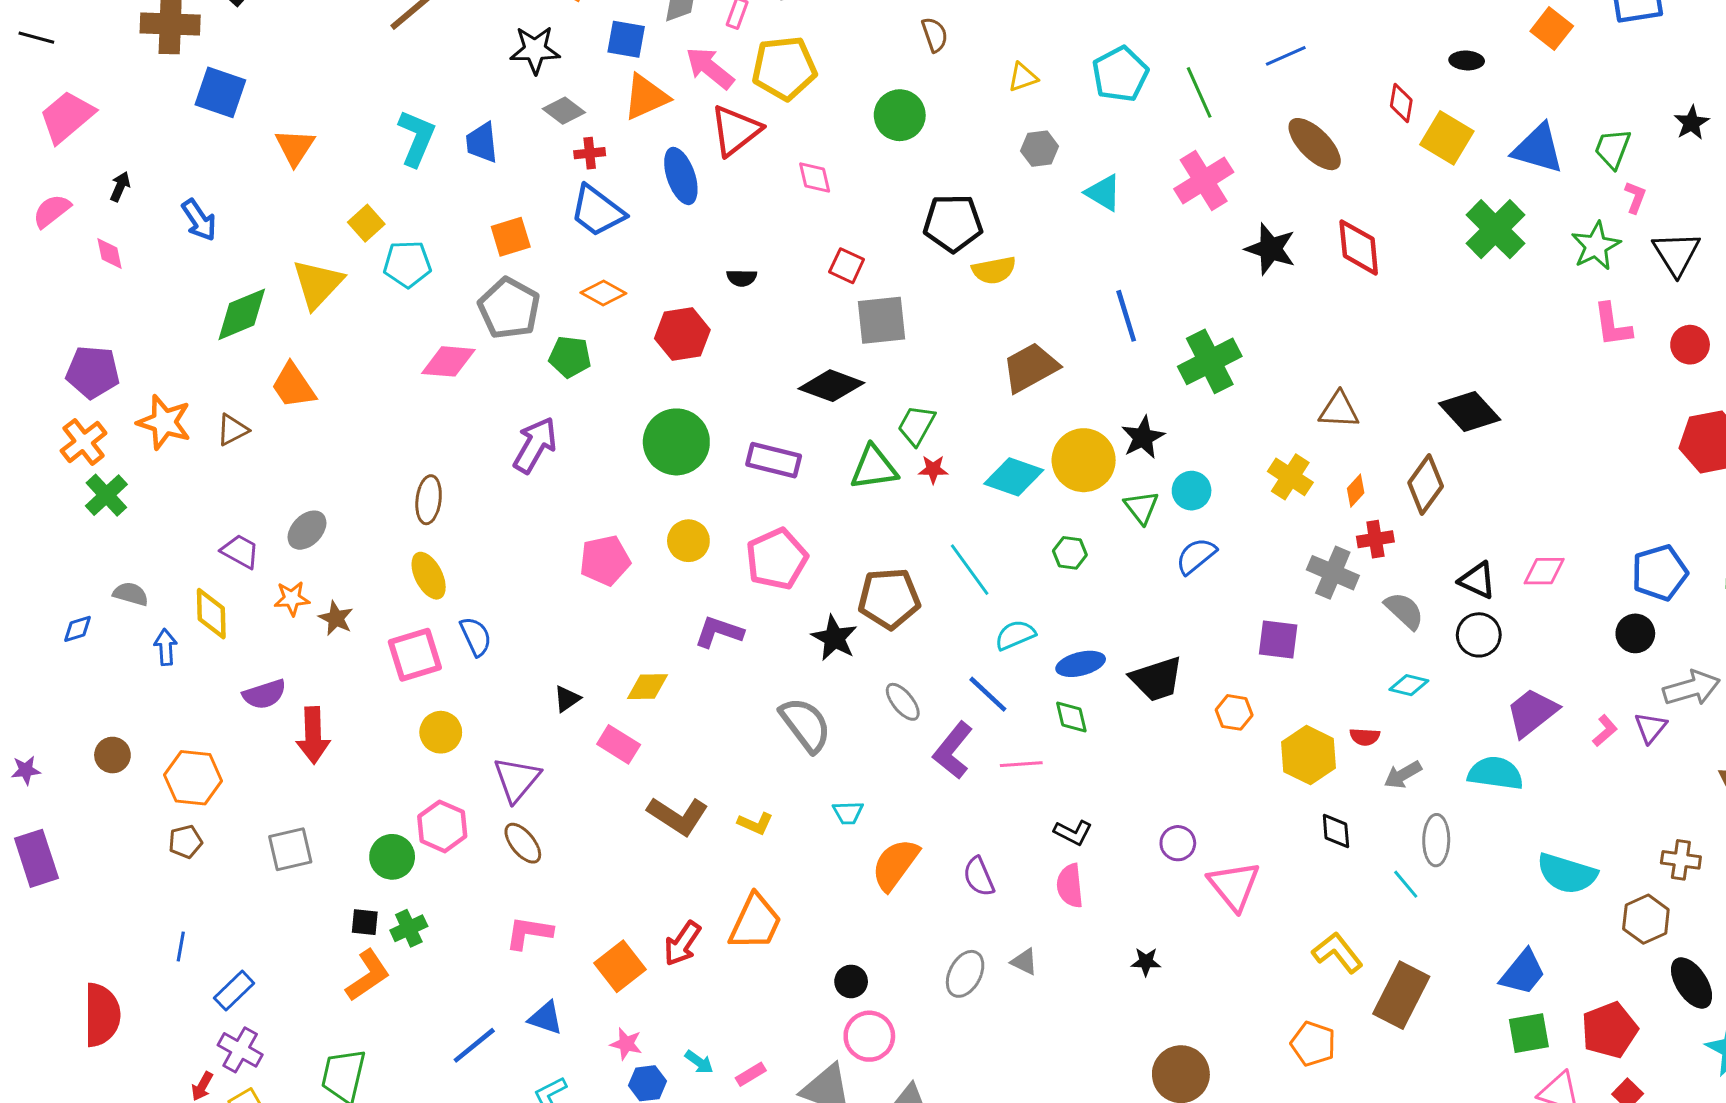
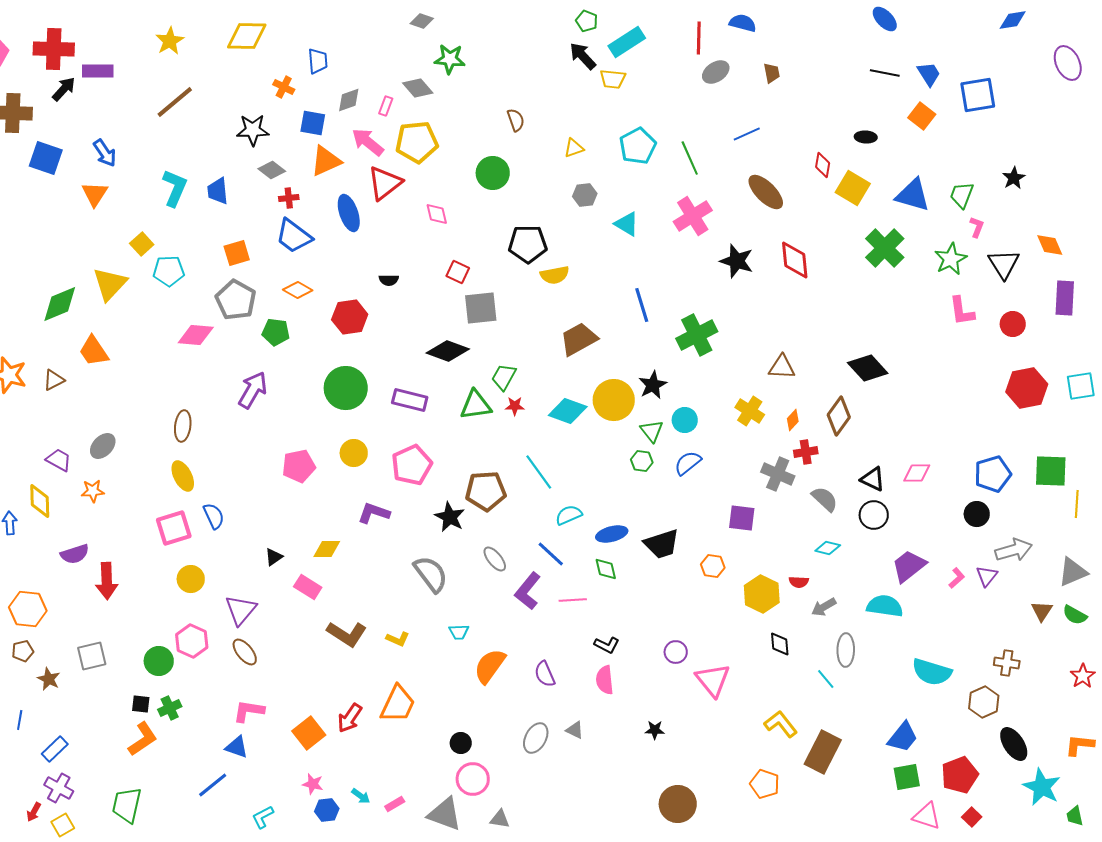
blue arrow: (199, 220) -> (105, 153), moved
green hexagon: (1070, 553) -> (642, 461), moved
brown star: (336, 618) -> (49, 679), moved
blue triangle: (546, 1018) -> (237, 747), moved

